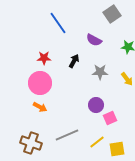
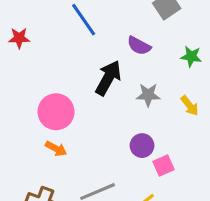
red star: (44, 58) -> (19, 38), moved
black arrow: (74, 61) -> (108, 78), size x1.6

